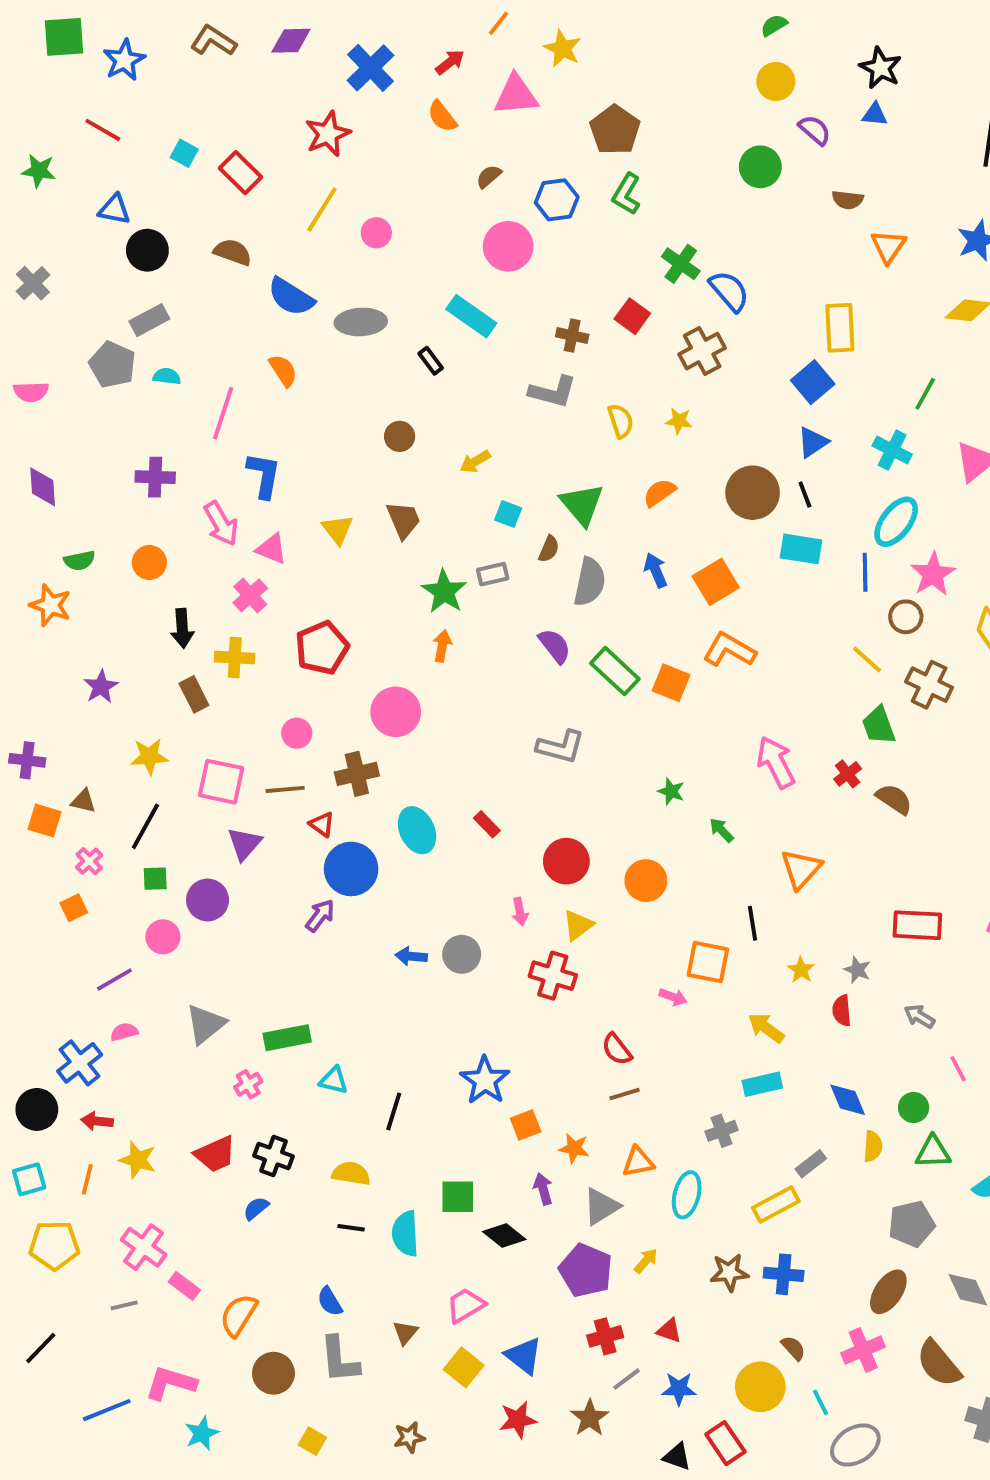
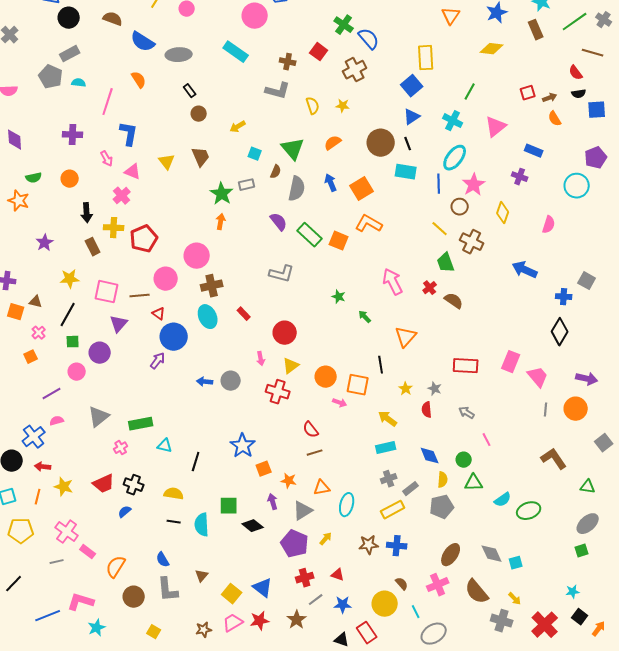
black rectangle: (431, 361) -> (190, 91), moved
pink arrow: (221, 524) -> (107, 159), size x0.7
red pentagon: (322, 648) -> (144, 239), moved
pink circle: (297, 733) -> (166, 279), moved, size x1.5
brown cross: (357, 774) -> (212, 286), moved
orange circle: (646, 881) -> (326, 377), moved
gray cross: (722, 1131) -> (389, 479), moved
gray pentagon: (912, 1224) -> (442, 507), moved
pink trapezoid: (465, 1305) -> (233, 623), moved

